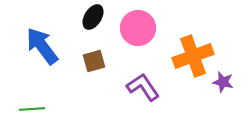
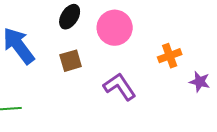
orange cross: (193, 56) -> (170, 56), size x0.6

